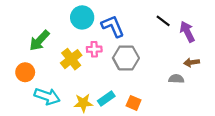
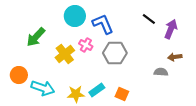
purple arrow: (187, 32) -> (171, 29), turned 48
pink cross: (94, 49) -> (86, 45), turned 32
orange circle: (25, 72) -> (19, 75), moved

